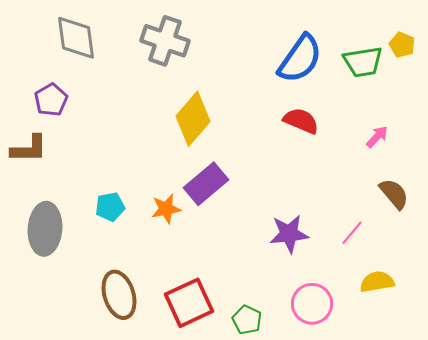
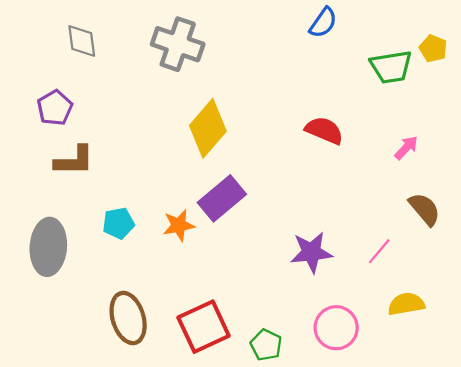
gray diamond: (76, 38) -> (82, 41), size x0.7
blue semicircle: (300, 59) -> (323, 23), moved, size x0.6
brown L-shape: (29, 149) -> (74, 161), moved

